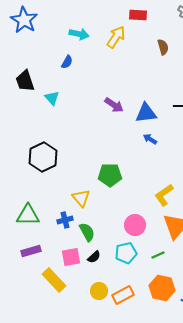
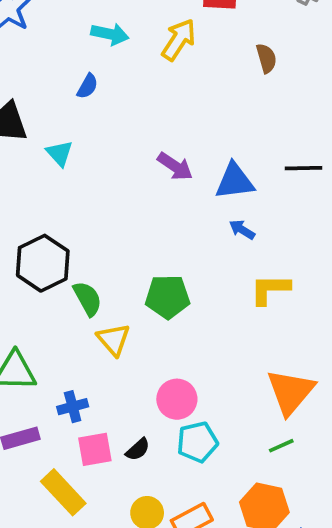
yellow L-shape: (164, 195) -> (270, 289), moved, turned 35
blue cross: (65, 220) -> (73, 407), moved
pink circle: (135, 225) -> (177, 399), moved
green semicircle: (87, 232) -> (87, 299), moved
green line: (158, 255) -> (281, 446), moved

